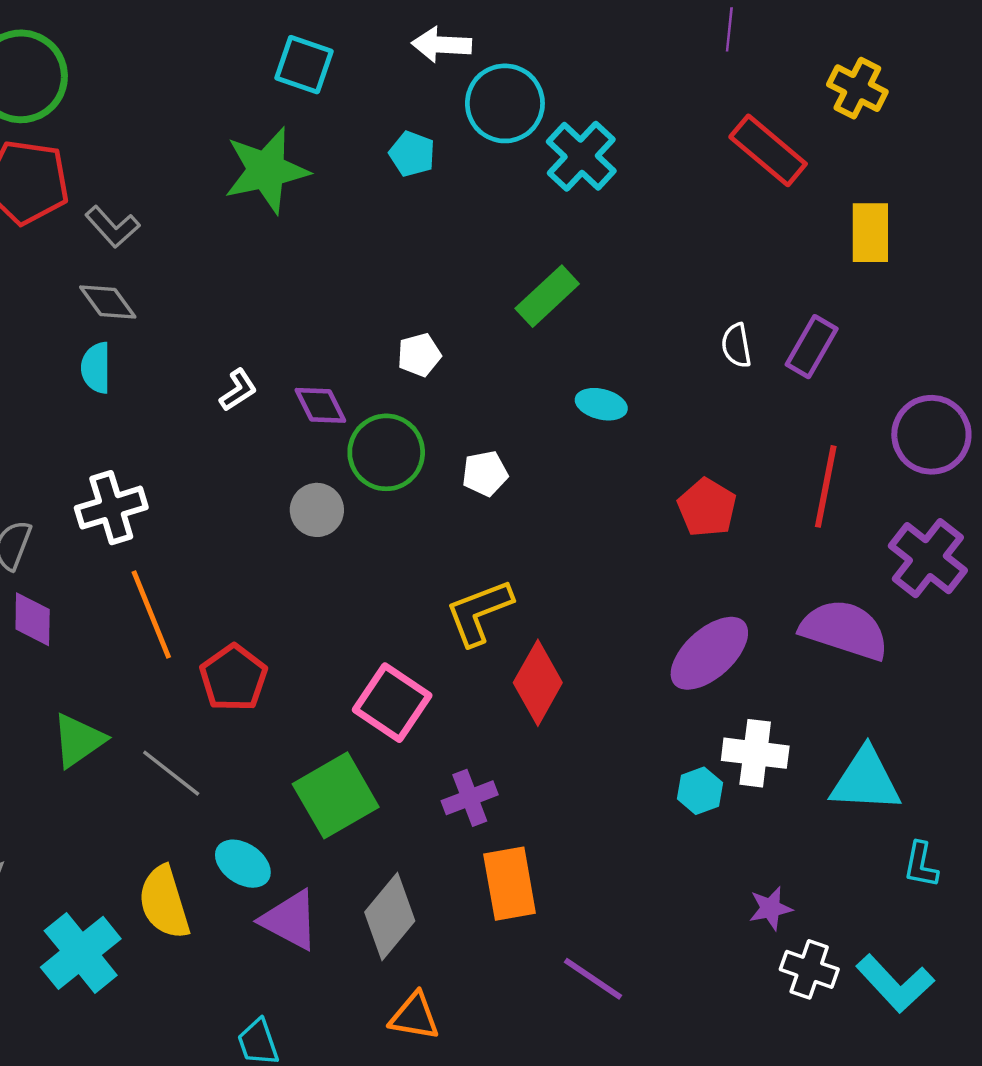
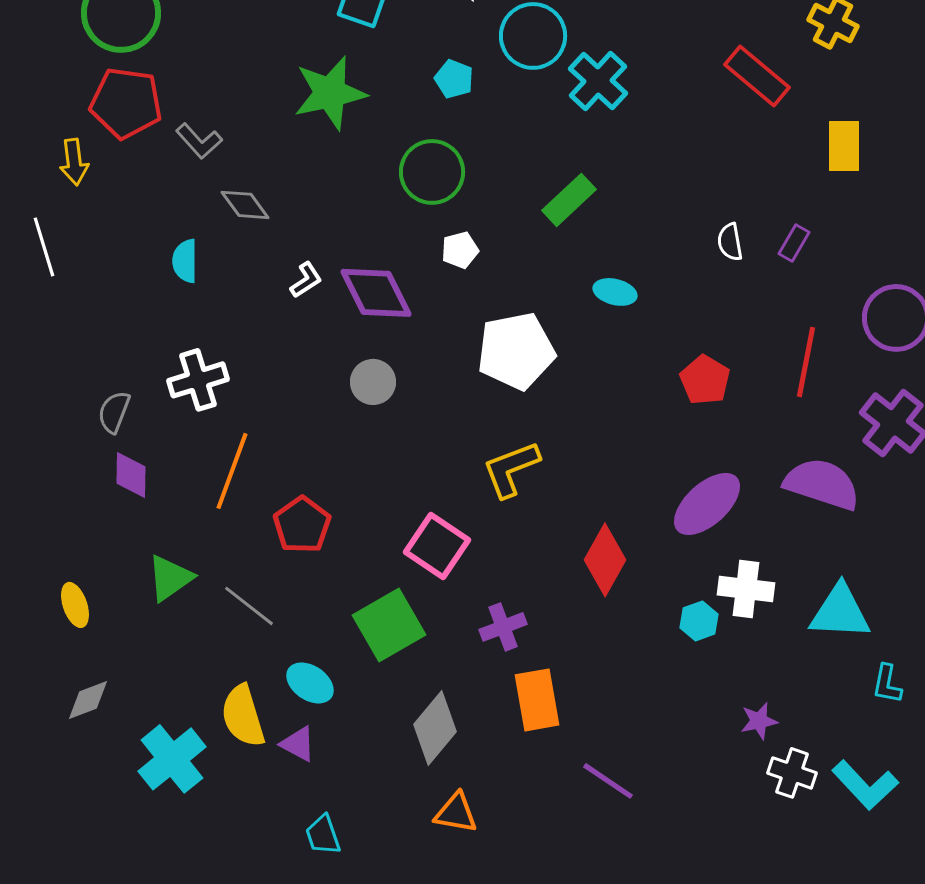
gray diamond: (108, 302) -> (245, 205), moved
purple rectangle: (812, 347) -> (794, 243), size x0.7
purple diamond: (320, 405) -> (376, 293), size x1.6
green circle: (386, 452) -> (432, 172), moved
white pentagon: (485, 474) -> (516, 351), size x2.0
orange line: (151, 615) -> (232, 471), turned 42
red diamond: (538, 683) -> (605, 560), moved
purple triangle: (290, 920) -> (298, 744), moved, size x0.7

